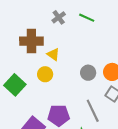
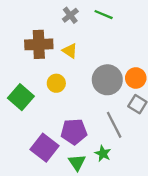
yellow triangle: (53, 54) -> (70, 51), moved
gray circle: (88, 73) -> (107, 80), size x1.6

